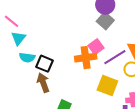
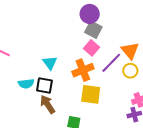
cyan triangle: (18, 38) -> (50, 63), moved
pink square: (96, 47) -> (91, 48), moved
yellow square: (107, 85) -> (91, 94), moved

